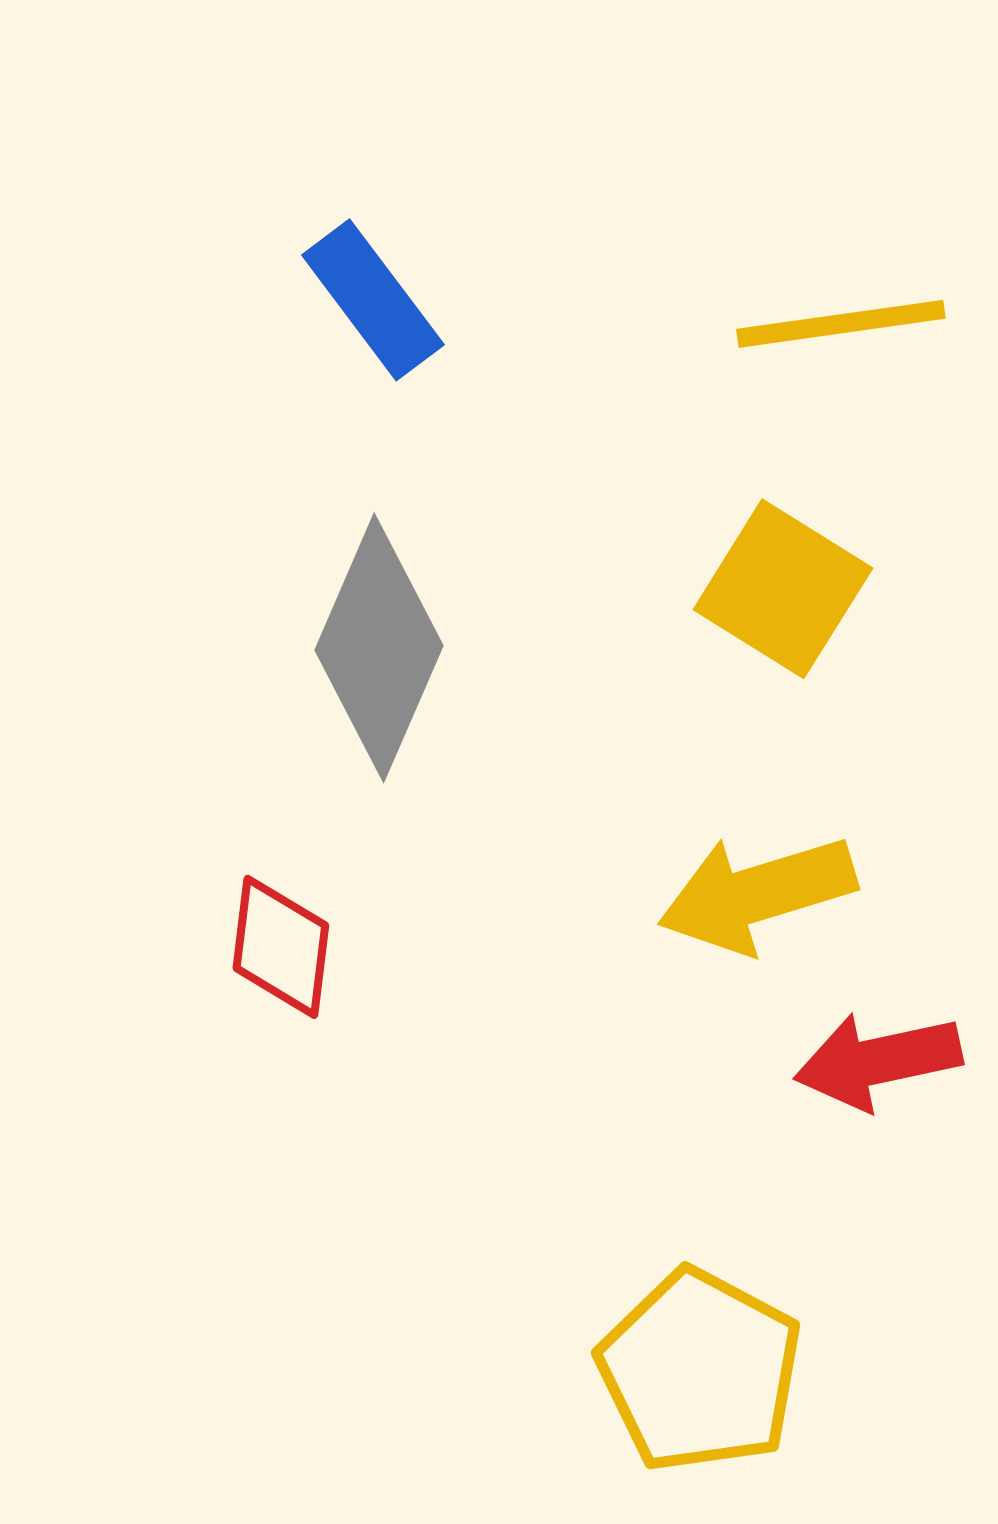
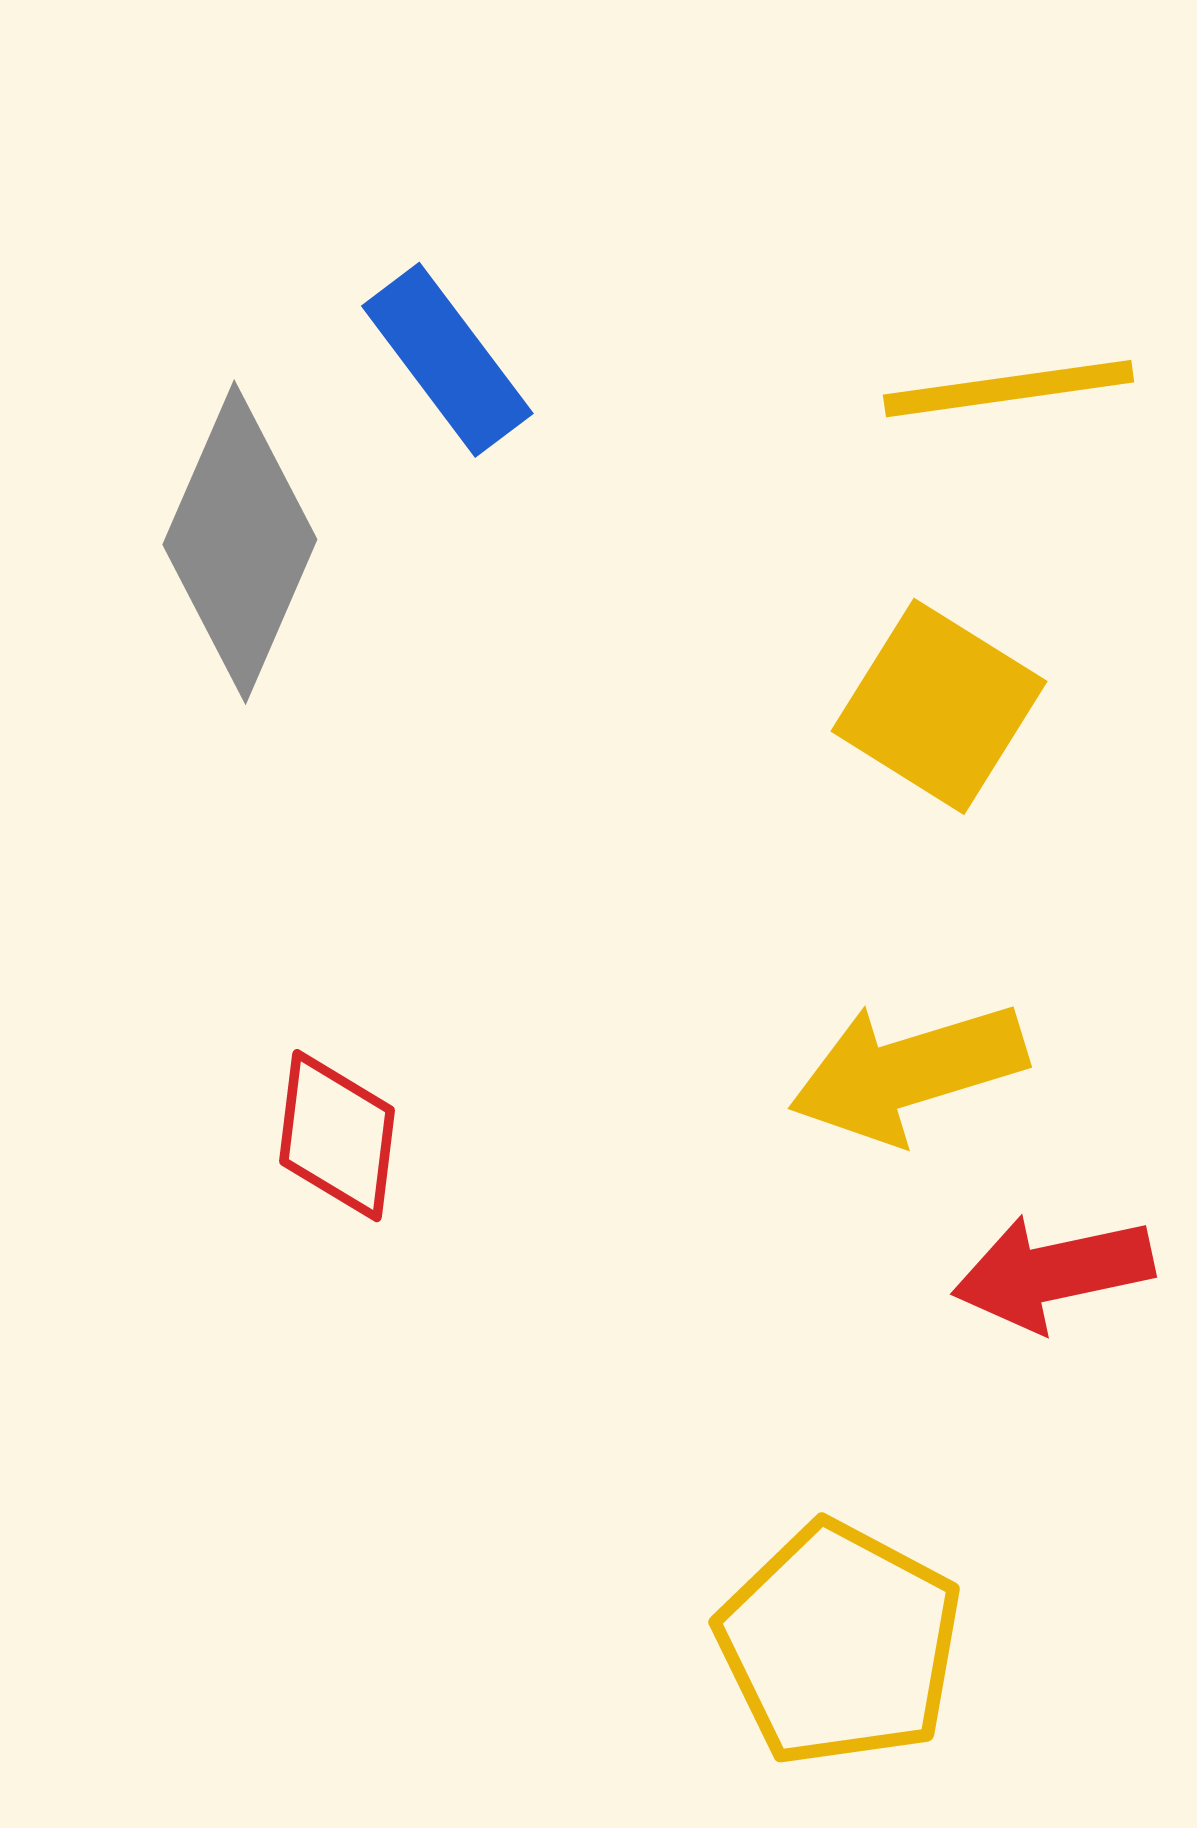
gray diamond: (379, 648) -> (240, 542), moved

